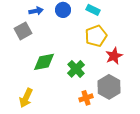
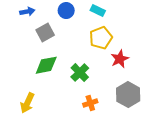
blue arrow: (36, 11) -> (27, 12), moved
gray square: (23, 31) -> (45, 33), moved
gray hexagon: (109, 87) -> (128, 95), moved

